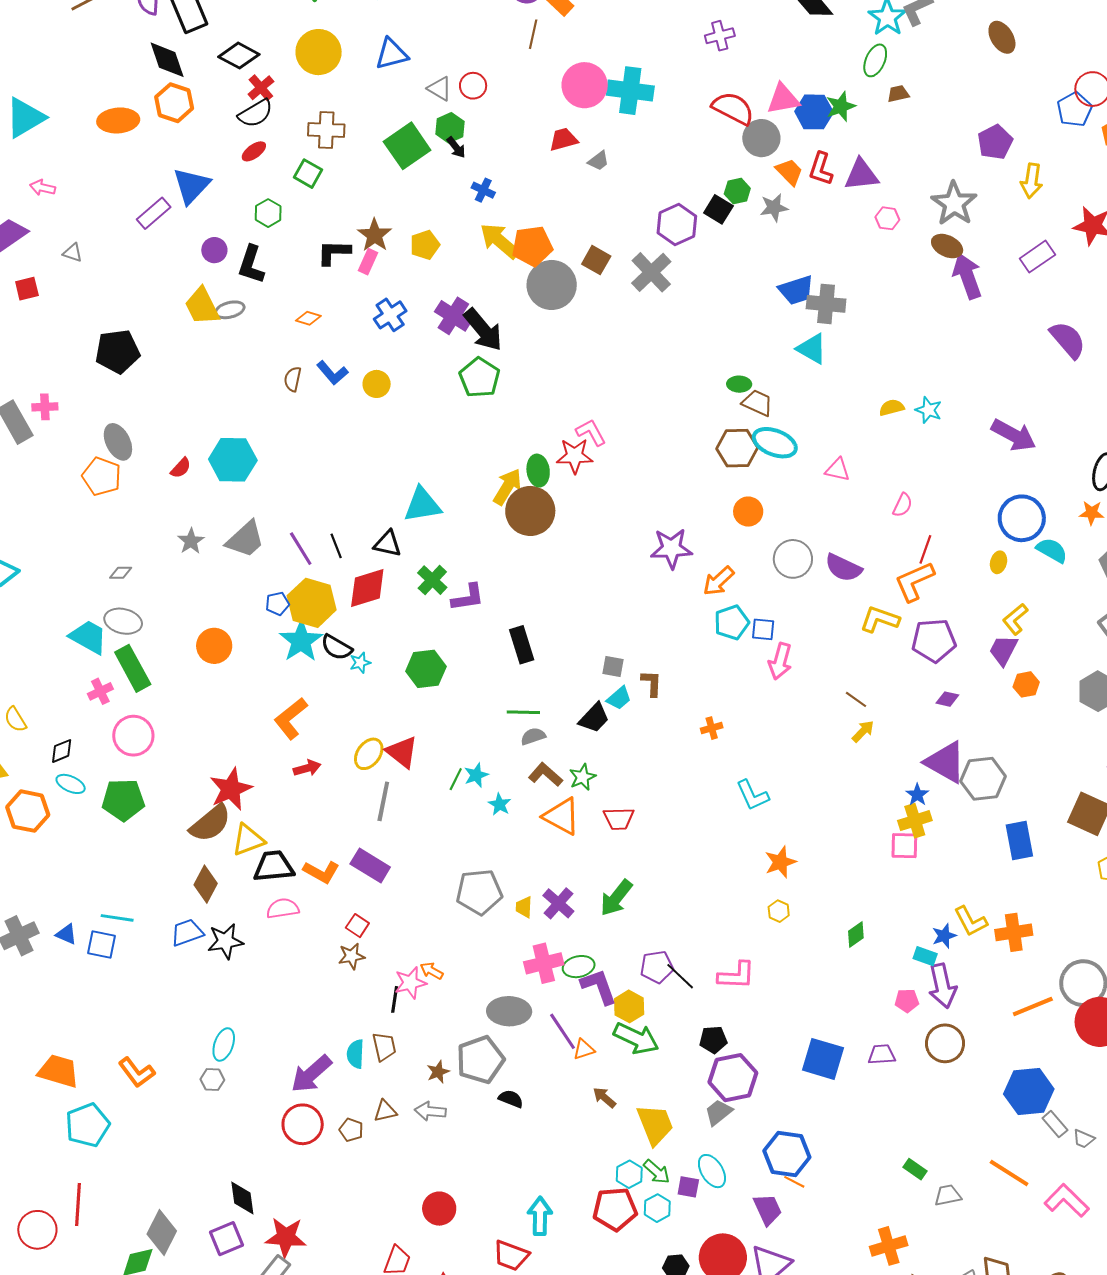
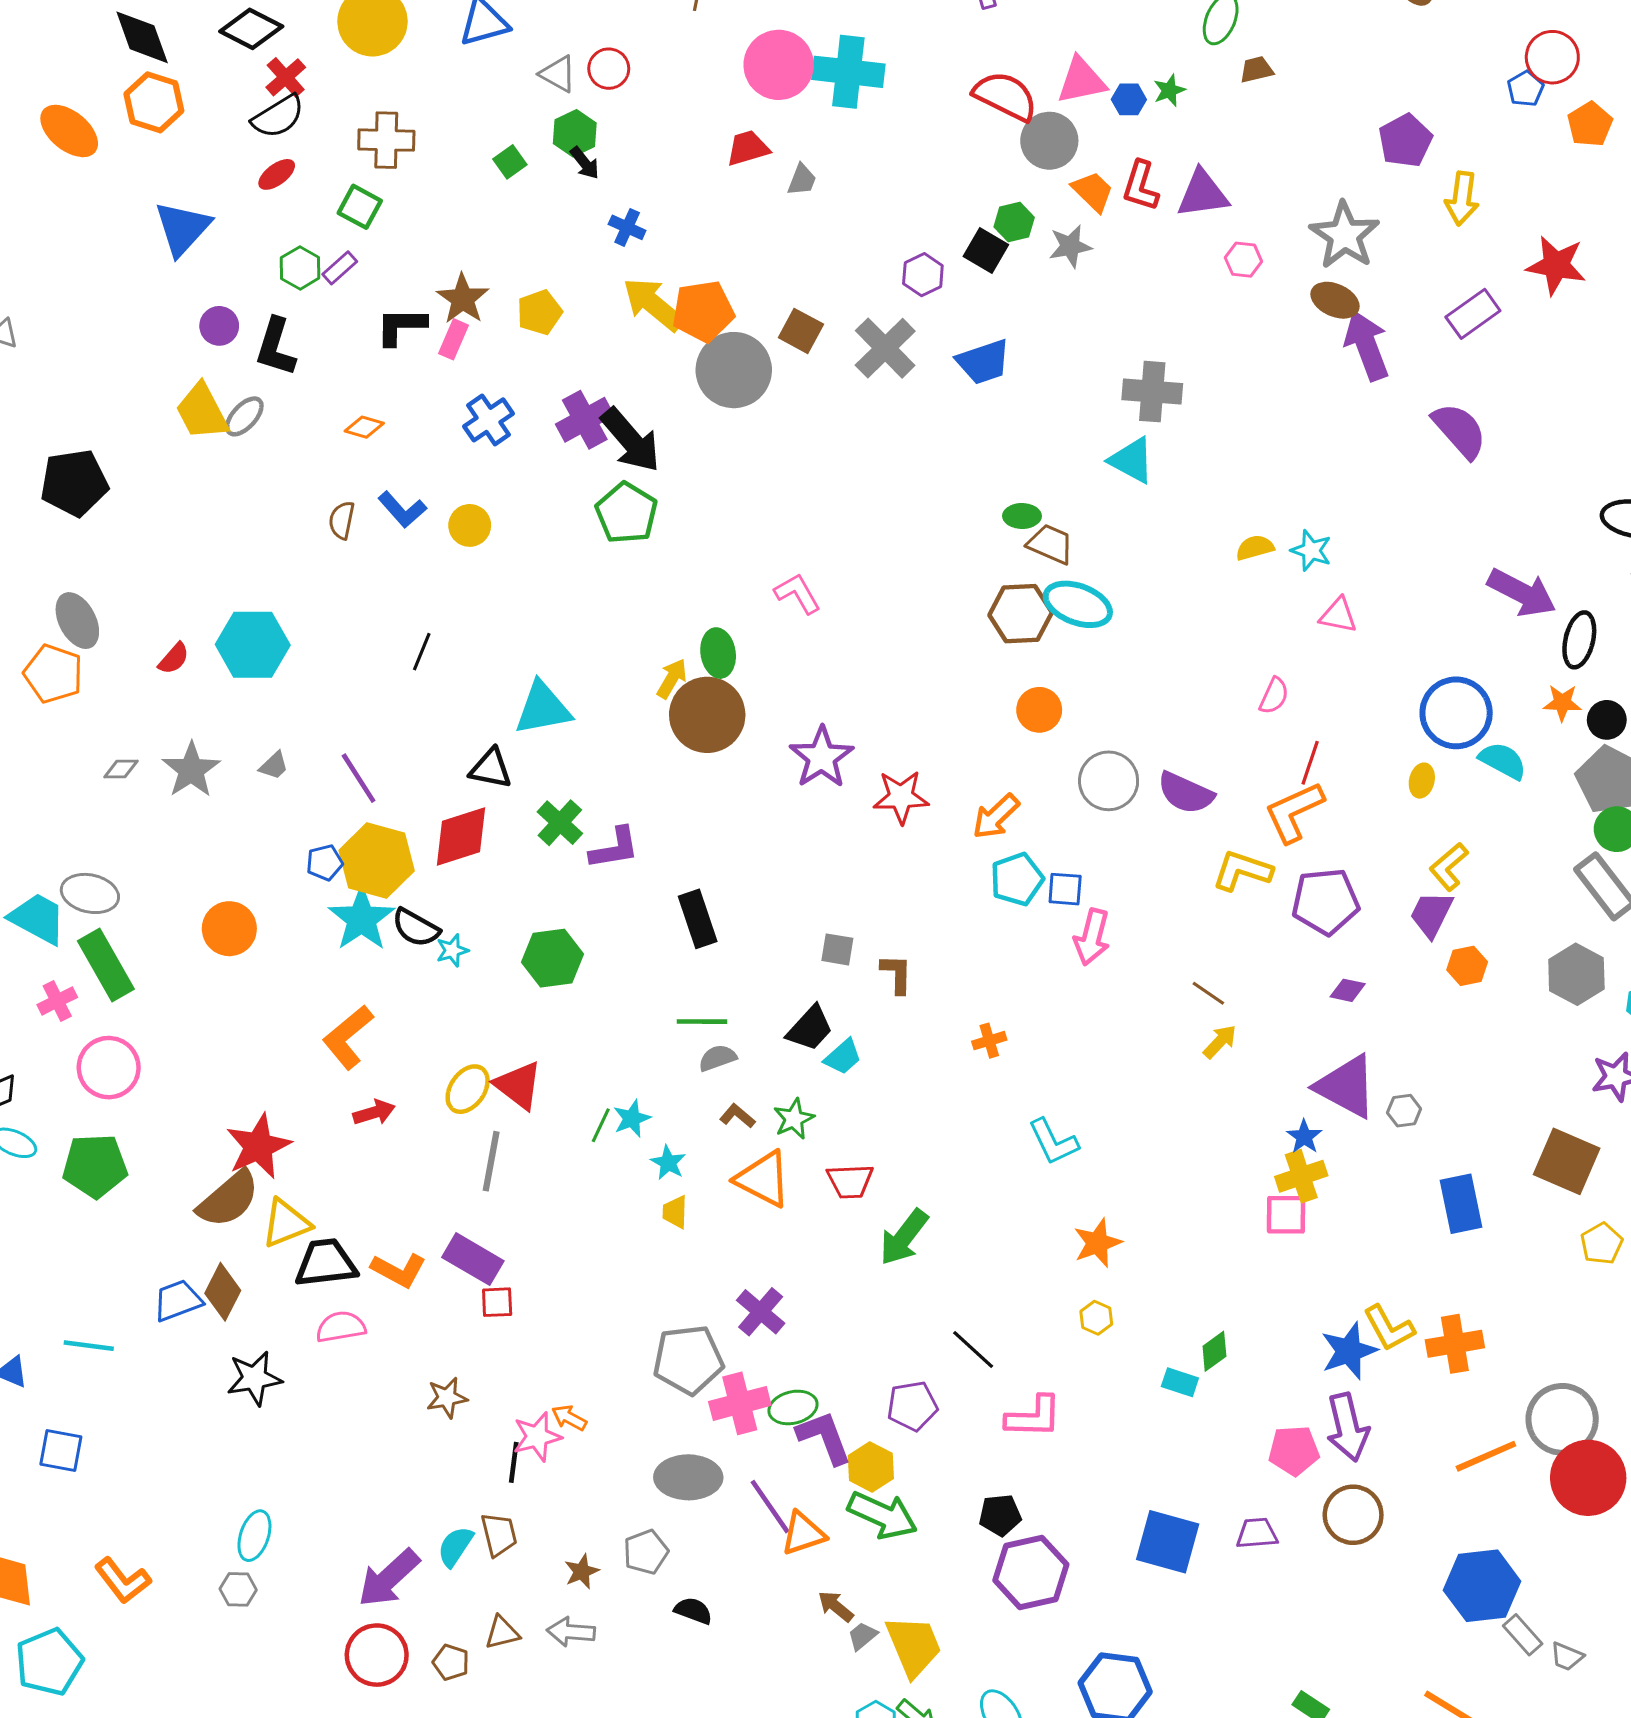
green star: (841, 106) -> (1169, 90), size x0.7
blue pentagon: (1074, 109) -> (1525, 89), size x0.7
blue hexagon: (814, 112) -> (1129, 99), size x0.6
orange ellipse: (118, 120) -> (69, 131), turned 45
green square: (407, 146) -> (510, 162), size x0.5
gray trapezoid: (599, 161) -> (802, 180), turned -30
purple rectangle: (154, 213) -> (340, 268), moved, size x0.7
purple hexagon: (677, 225) -> (923, 275), size x0.7
blue trapezoid: (796, 290) -> (983, 362), moved
gray ellipse: (230, 310) -> (244, 416), turned -32
purple cross: (453, 316) -> (585, 420), turned 30
purple semicircle: (1068, 340) -> (1459, 430), moved
purple arrow: (1014, 435) -> (1522, 593), moved
red star: (575, 456) -> (901, 797), moved
pink triangle: (838, 470) -> (1338, 615), moved
yellow arrow: (507, 487) -> (672, 679), size x0.7
gray trapezoid: (245, 539) -> (274, 766), size x0.5
gray star: (191, 541) -> (191, 770), size x1.4
black line: (336, 546) -> (422, 652), moved, turned 45
purple star: (671, 548) -> (822, 757), moved, turned -30
gray diamond: (121, 573) -> (121, 769), moved
cyan trapezoid: (619, 698) -> (843, 1057), moved
brown L-shape: (546, 775) -> (737, 1116), size x0.7
gray hexagon: (983, 779) -> (1404, 1111), size x0.5
gray pentagon: (479, 892) -> (688, 1360), moved
green arrow: (616, 898) -> (904, 1237), moved
yellow trapezoid: (524, 907) -> (675, 1212), moved
red square: (357, 926) -> (497, 1302), moved, turned -35
blue trapezoid: (187, 933) -> (178, 1301), moved
blue star: (944, 936) -> (1349, 1351), size x1.5
blue square: (102, 945) -> (61, 1450), moved
cyan rectangle: (925, 956) -> (1180, 1382), moved
black line: (680, 976) -> (973, 1350), moved
pink pentagon: (907, 1001) -> (1294, 1451), size x1.4
orange triangle: (584, 1049) -> (803, 1534), size x1.4
cyan semicircle: (355, 1054) -> (455, 1547), turned 32
gray pentagon: (480, 1060) -> (646, 1552), size x0.6
gray trapezoid: (719, 1112) -> (862, 1636), moved, size x0.7

